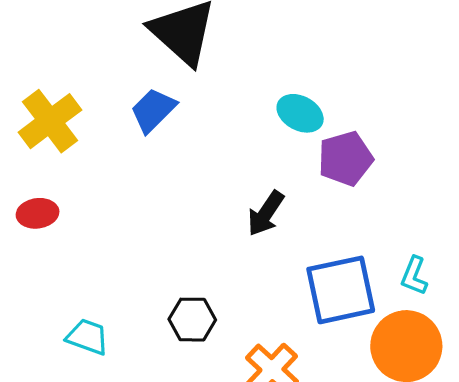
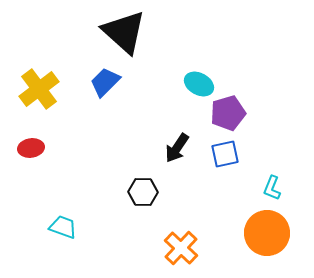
blue square: (341, 290) -> (225, 154), moved, size x0.6
black hexagon: (192, 320) -> (143, 192), moved

